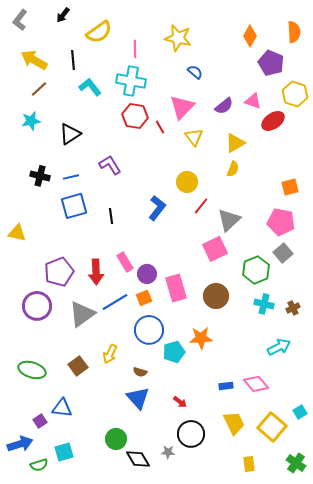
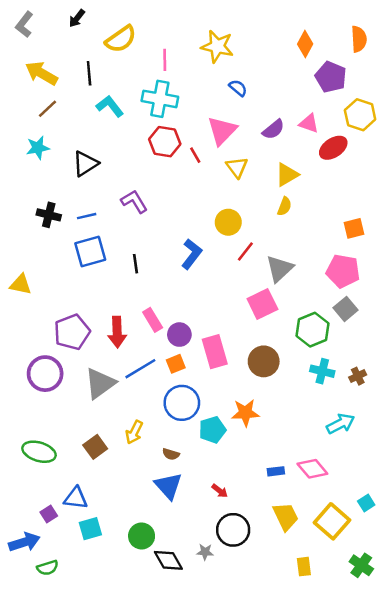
cyan square: (64, 452) -> (90, 529), moved

